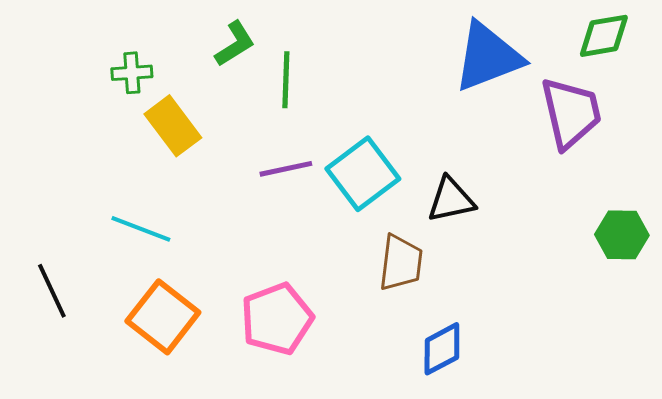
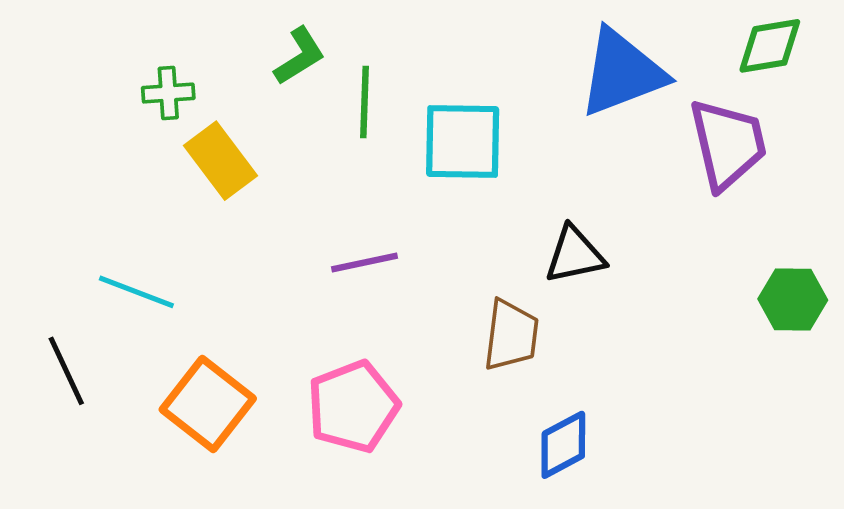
purple line: (286, 169) -> (365, 263), moved
cyan square: (363, 174) -> (463, 141), moved, turned 38
cyan line: (141, 229) -> (136, 292), moved

